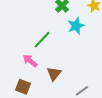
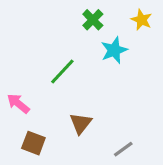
pink arrow: (30, 61) -> (18, 103), moved

